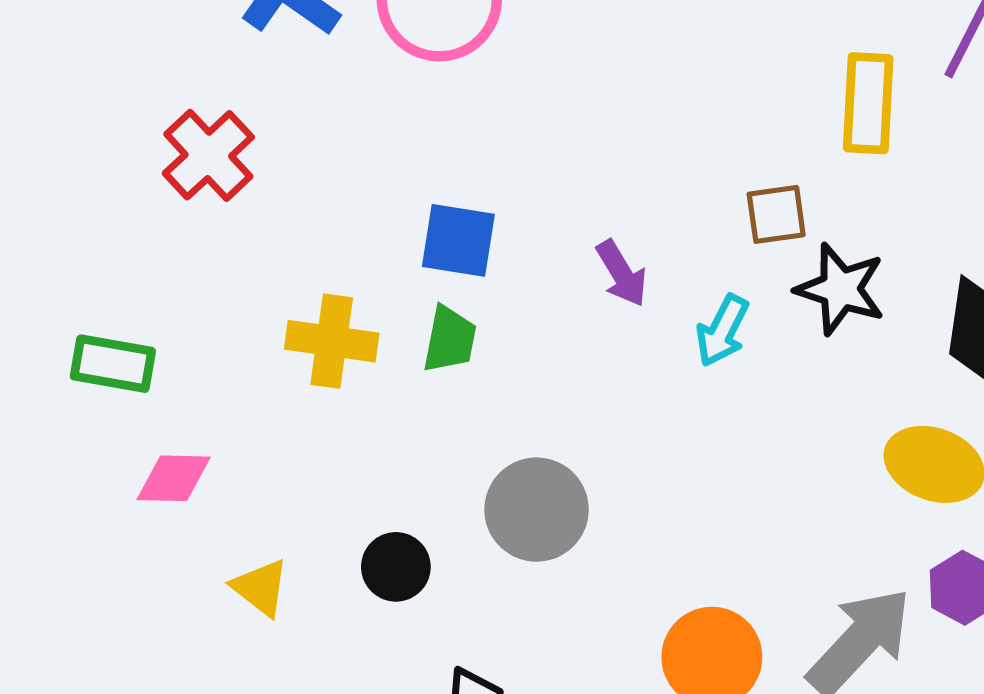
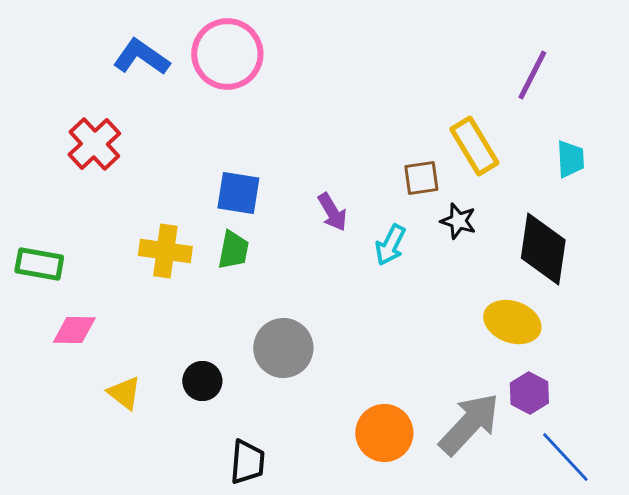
yellow rectangle: (868, 103) -> (474, 146), moved, turned -34
black star: (840, 289) -> (458, 221), size x0.7

